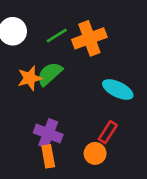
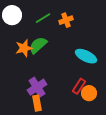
orange cross: (89, 38) -> (66, 20), size x0.6
purple cross: (48, 134) -> (37, 87), turned 36
orange circle: (95, 153) -> (89, 93), moved

